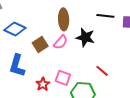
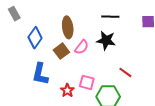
black line: (105, 16) -> (110, 17), moved
brown ellipse: (64, 19) -> (68, 27), moved
blue diamond: (15, 29) -> (35, 38), turned -75

